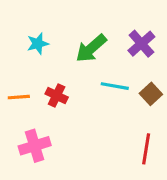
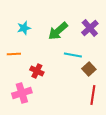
brown square: (151, 94) -> (89, 69), moved
red cross: (57, 95) -> (37, 71), moved
orange line: (19, 97) -> (14, 54), moved

